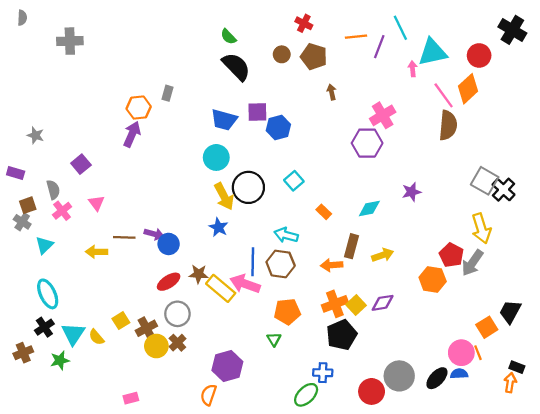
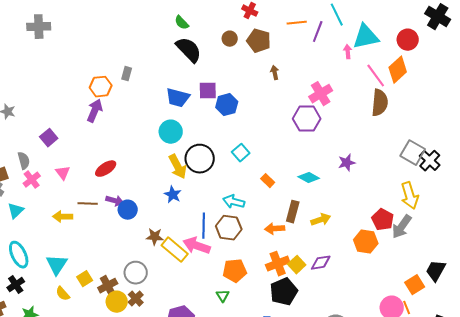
cyan diamond: (369, 208) -> (309, 178), turned 40
red ellipse: (169, 282) -> (106, 169), moved
cyan triangle: (73, 334) -> (57, 265), moved

